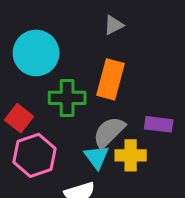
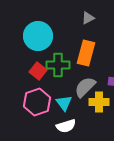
red square: (19, 118) -> (38, 71), moved
cyan triangle: (97, 157) -> (64, 103), moved

